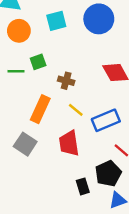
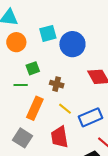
blue circle: (99, 19) -> (72, 44), moved
green line: (16, 71) -> (21, 85), moved

